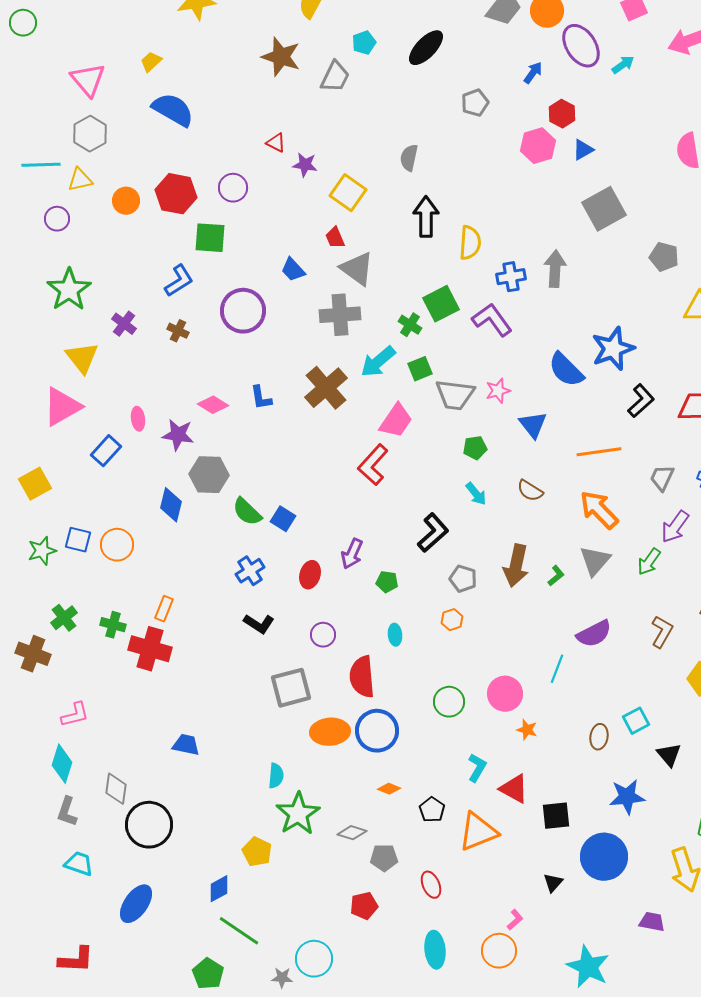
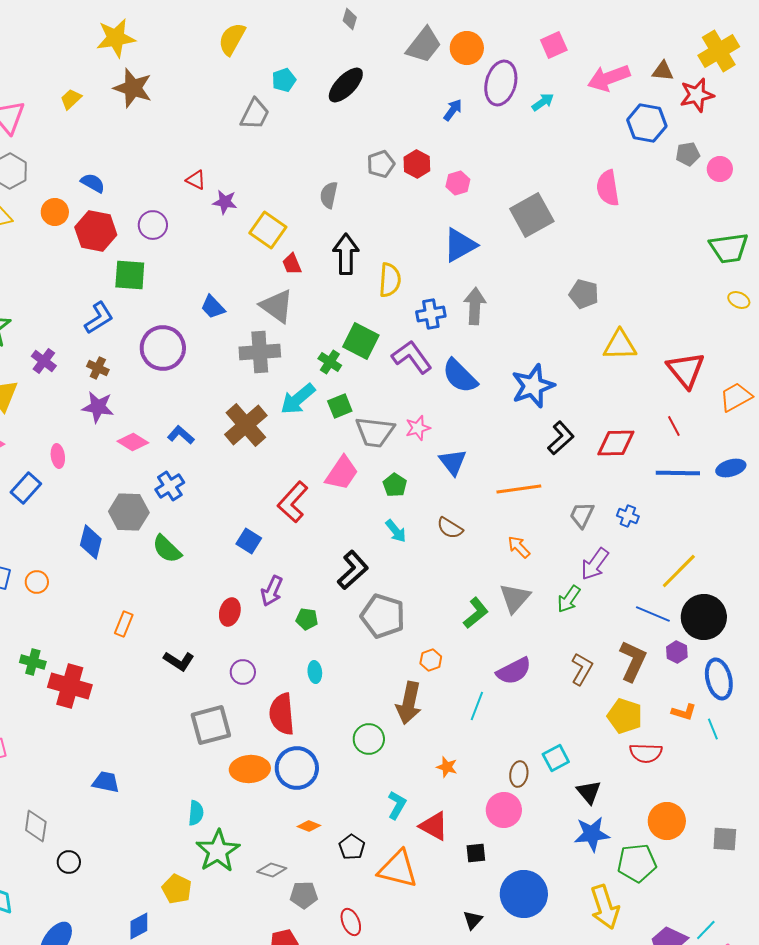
purple ellipse: (581, 46) -> (501, 83), turned 48
brown star: (281, 57) -> (133, 88), moved
gray pentagon: (475, 103) -> (381, 164), moved
blue semicircle: (173, 110) -> (93, 183), moved, size x0.6
red hexagon: (562, 114) -> (417, 164), moved
pink hexagon: (538, 146) -> (458, 183), size x0.7
blue triangle: (583, 150) -> (460, 245), moved, size x1.6
orange circle: (126, 201) -> (55, 212), moved
gray square: (604, 209) -> (532, 215), moved
red trapezoid: (335, 238) -> (292, 264), moved
green square: (441, 304) -> (361, 341), turned -36
blue semicircle: (566, 370) -> (460, 376), moved
blue L-shape: (261, 398) -> (181, 435), turned 140
pink trapezoid: (396, 421) -> (342, 473), moved
purple star: (178, 435) -> (98, 407), moved
green pentagon: (475, 448) -> (395, 485), turned -30
orange arrow: (599, 510) -> (519, 547), size x0.6
blue square: (283, 519) -> (249, 541), moved
orange circle: (117, 545) -> (37, 582), size x0.7
brown arrow: (516, 566) -> (409, 703), moved
blue cross: (250, 571) -> (170, 486), moved
green L-shape: (556, 576) -> (476, 613), size x1.5
gray pentagon: (463, 579) -> (383, 616), size x1.6
orange rectangle: (164, 609) -> (124, 624), moved
orange hexagon: (452, 620) -> (431, 660), moved
pink circle: (505, 694) -> (504, 810), moved
blue star: (627, 797) -> (592, 834), moved
black square: (556, 816) -> (476, 853), size x0.7
black circle: (149, 825) -> (69, 862), size x0.5
orange triangle: (478, 832) -> (398, 869), turned 36

